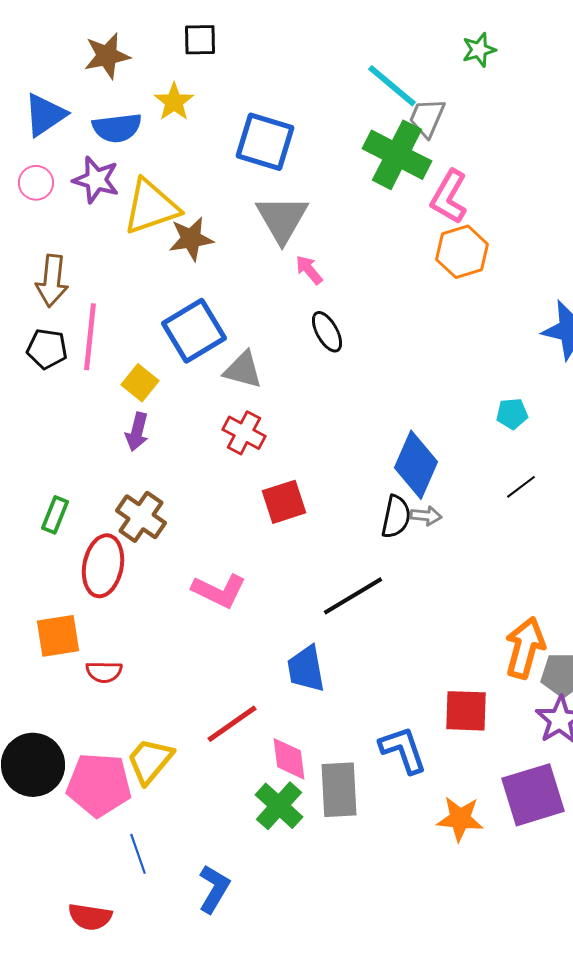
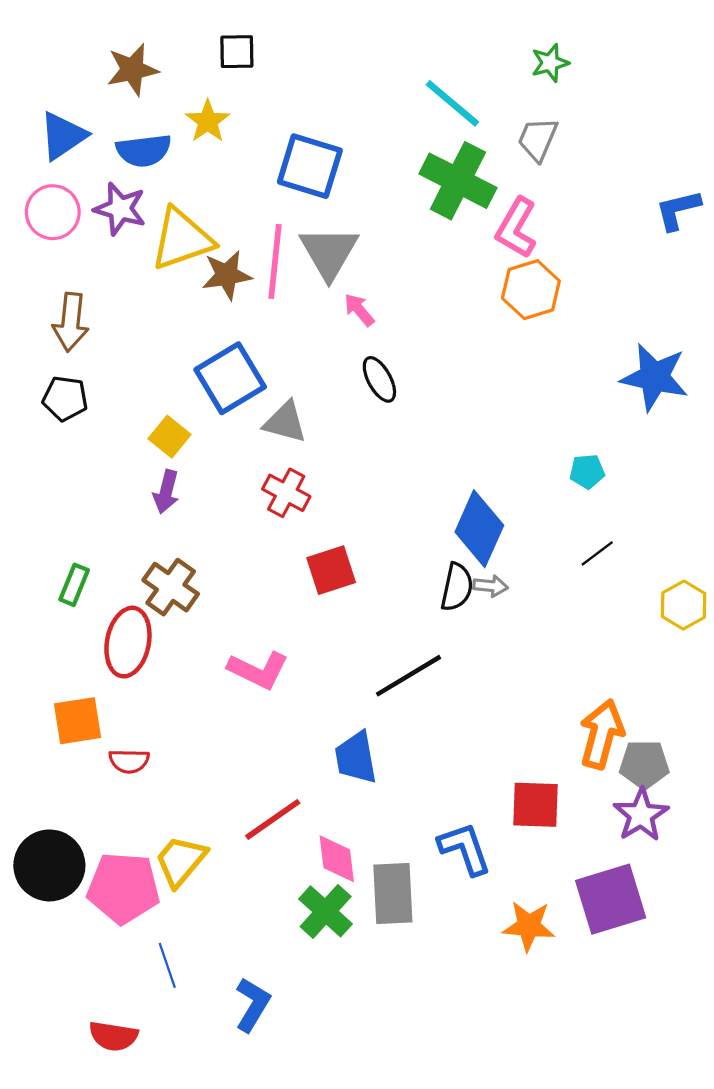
gray trapezoid: (427, 118) -> (538, 139), moved
pink circle: (36, 183) -> (53, 212), size x1.4
pink line: (90, 337) -> (275, 262), moved

